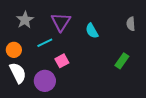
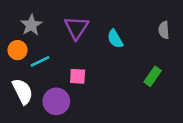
cyan line: (45, 43) -> (40, 61), moved
orange circle: (14, 50) -> (18, 50), moved
pink square: (62, 61) -> (78, 76), turned 32

